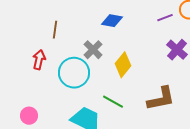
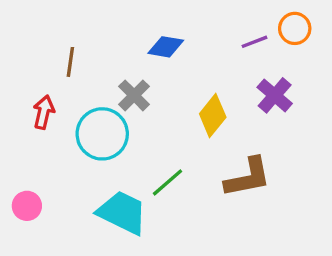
yellow diamond: (123, 65) -> (213, 115), moved
green line: (113, 102) -> (168, 182), turned -70

